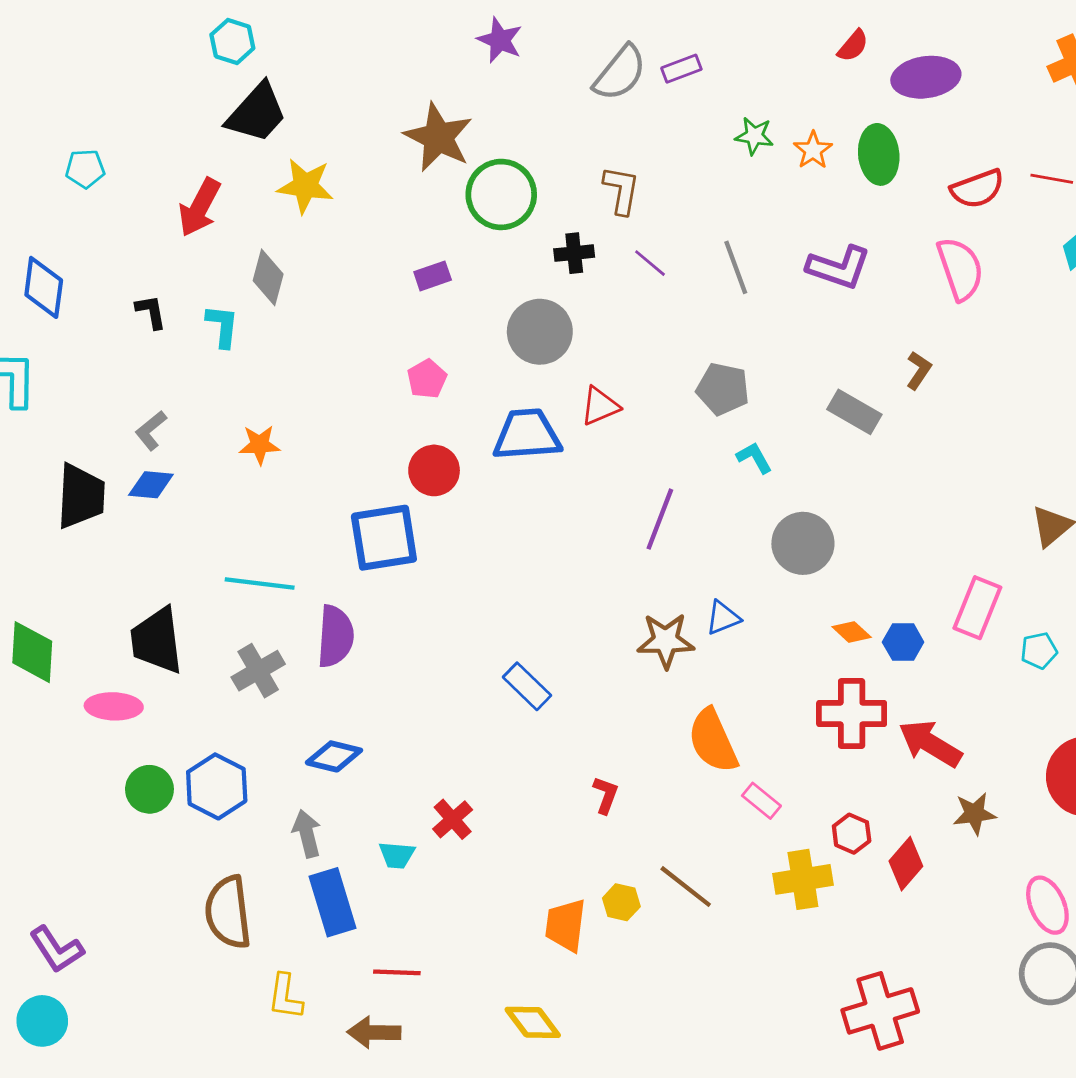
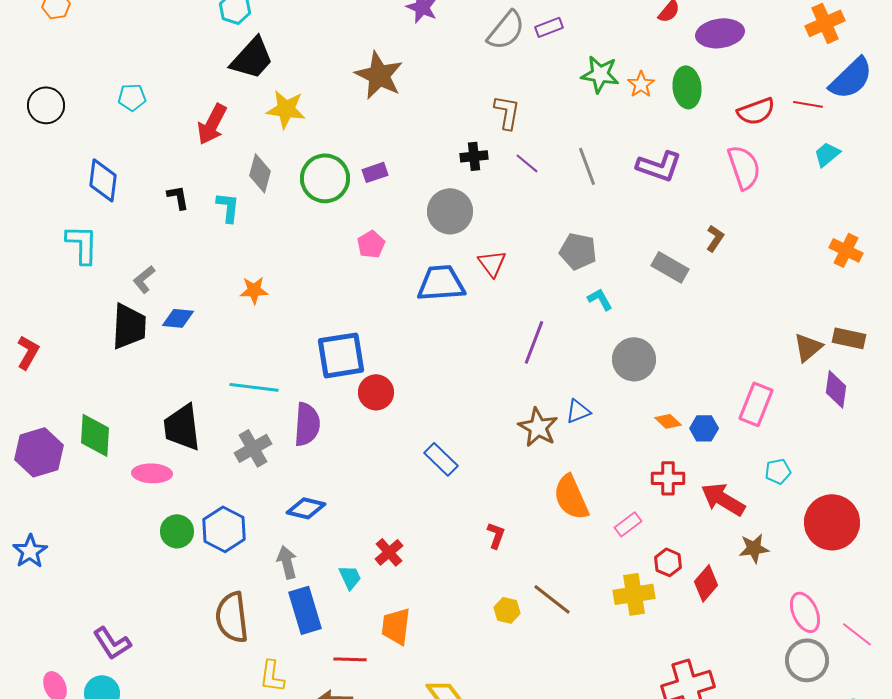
green star: (754, 136) -> (600, 74), size x1.4
green circle: (501, 194) -> (325, 178), moved
red triangle: (600, 406) -> (492, 263), turned -44
gray L-shape: (151, 430) -> (144, 279), moved
red circle: (434, 470) -> (376, 392), moved
brown star: (666, 641) -> (538, 427), turned 30
cyan pentagon: (1039, 651) -> (778, 471), moved
red cross: (852, 714) -> (668, 478), size x0.7
pink rectangle: (761, 801) -> (628, 524), moved, turned -76
cyan trapezoid: (397, 855) -> (350, 577), turned -120
orange trapezoid: (566, 925) -> (396, 626), moved

